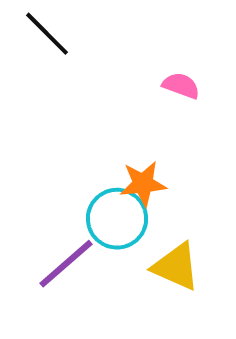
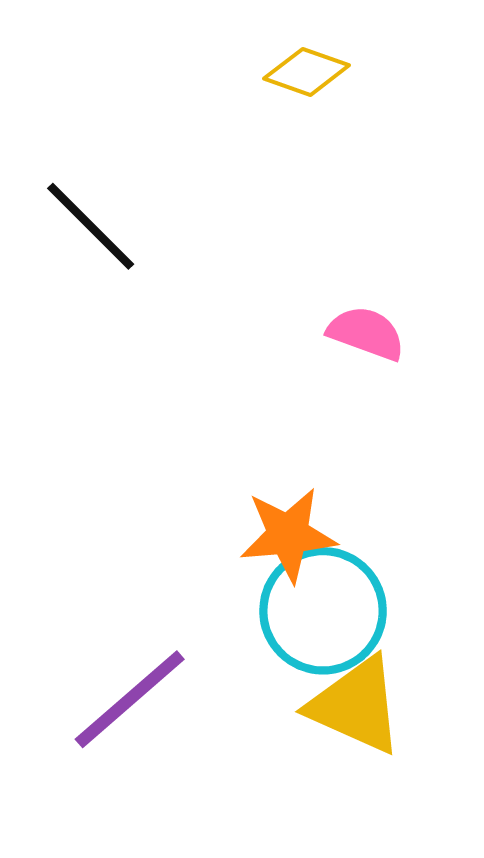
cyan circle: (117, 219) -> (323, 611), moved

